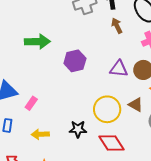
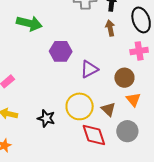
purple triangle: (119, 69) -> (89, 69), moved, turned -48
red diamond: (112, 143) -> (94, 135), moved

